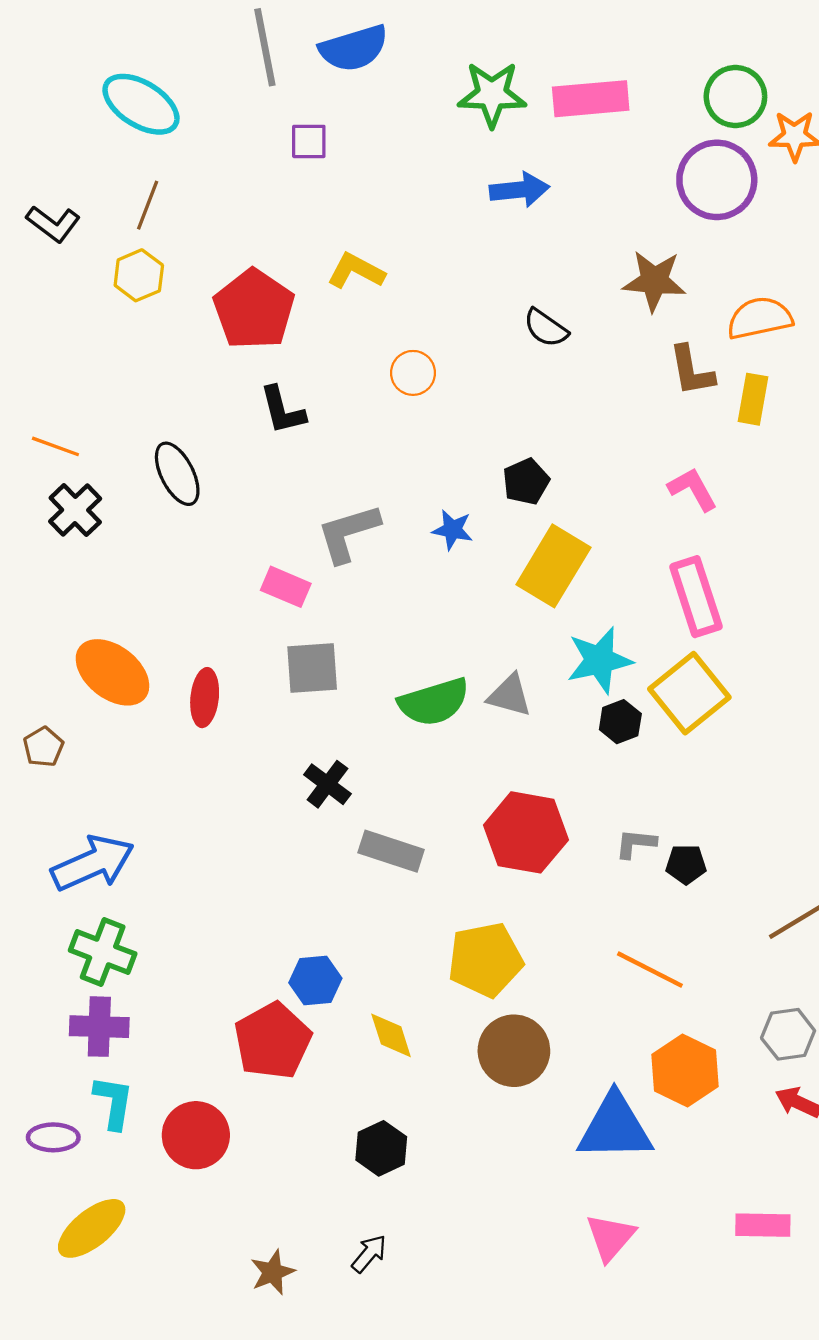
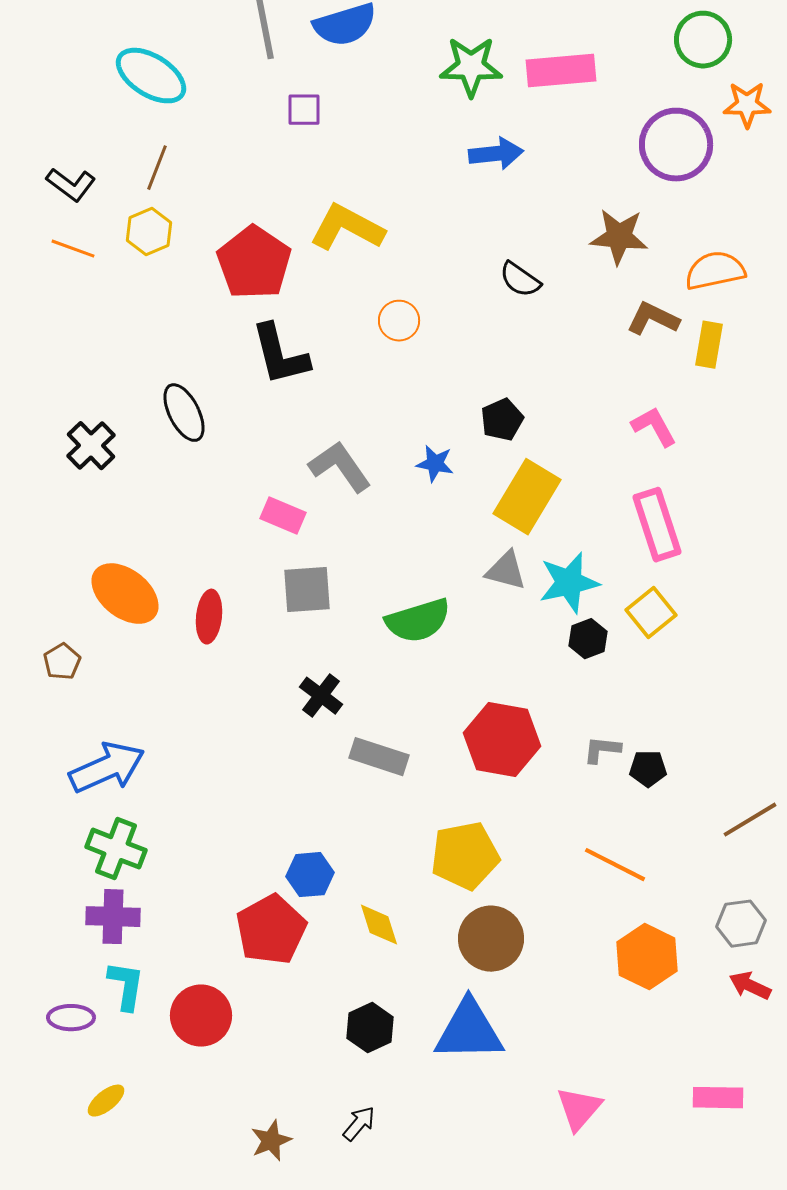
green circle: (735, 97) -> (703, 40), moved
yellow L-shape: (356, 271) -> (347, 228), size x1.4
brown L-shape: (692, 371) -> (653, 319), turned 126
black L-shape: (282, 410) -> (280, 355), size x1.4
orange line: (55, 446) -> (73, 249), moved
gray L-shape: (348, 533) -> (340, 467), turned 72
yellow square: (689, 693) -> (651, 613), size x0.7
gray triangle: (510, 695) -> (506, 571), moved
blue triangle: (615, 1128) -> (469, 1031), moved
yellow ellipse: (92, 1228) -> (106, 1101), size x0.6

